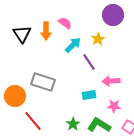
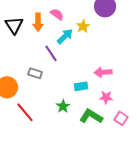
yellow star: (98, 39) -> (83, 26), moved
purple line: (89, 62) -> (51, 53), moved
gray rectangle: (43, 82) -> (35, 73), size x0.6
green star: (73, 124) -> (63, 106), moved

